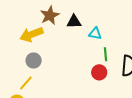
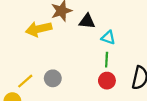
green line: (105, 54) -> (107, 60), moved
gray circle: (34, 60) -> (53, 78), moved

